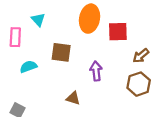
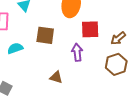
red square: (118, 32) -> (90, 29), moved

